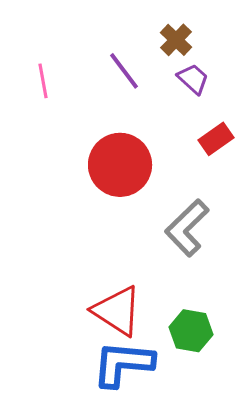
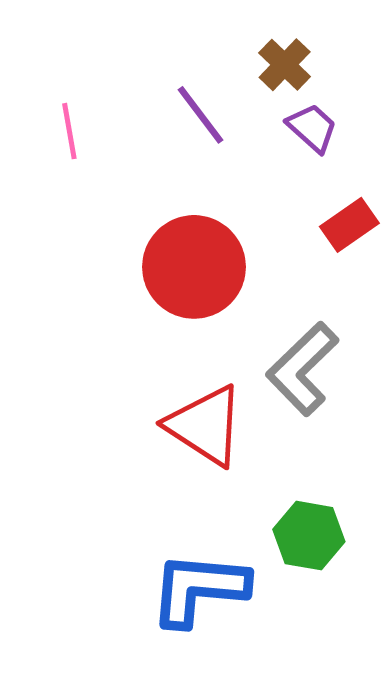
red triangle: (117, 311) -> (205, 426), moved

